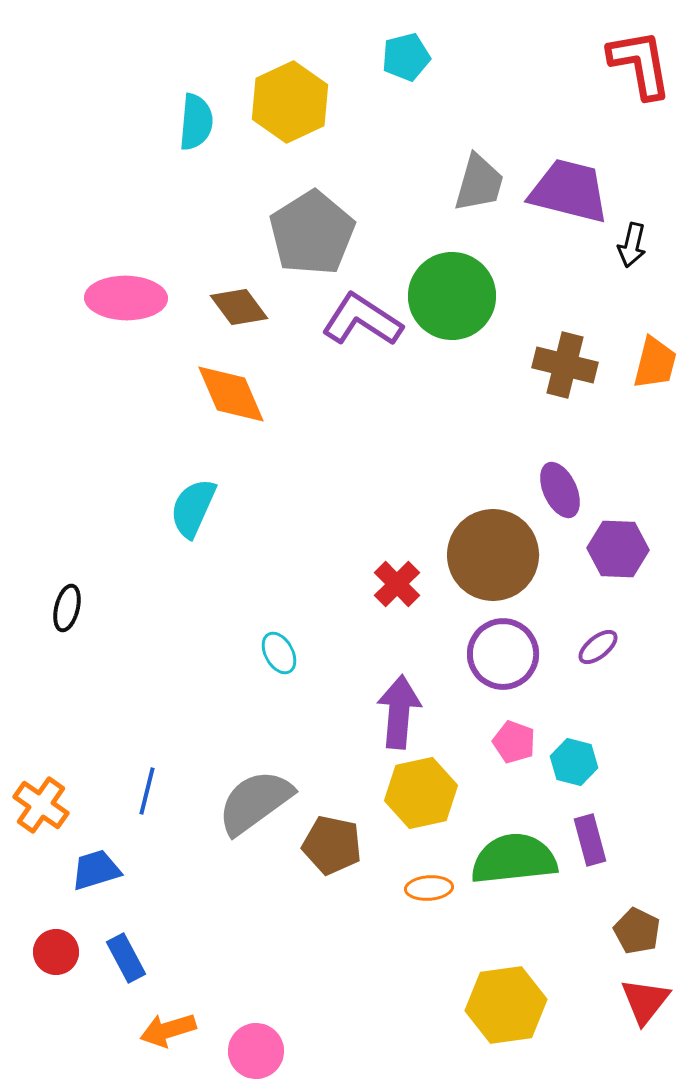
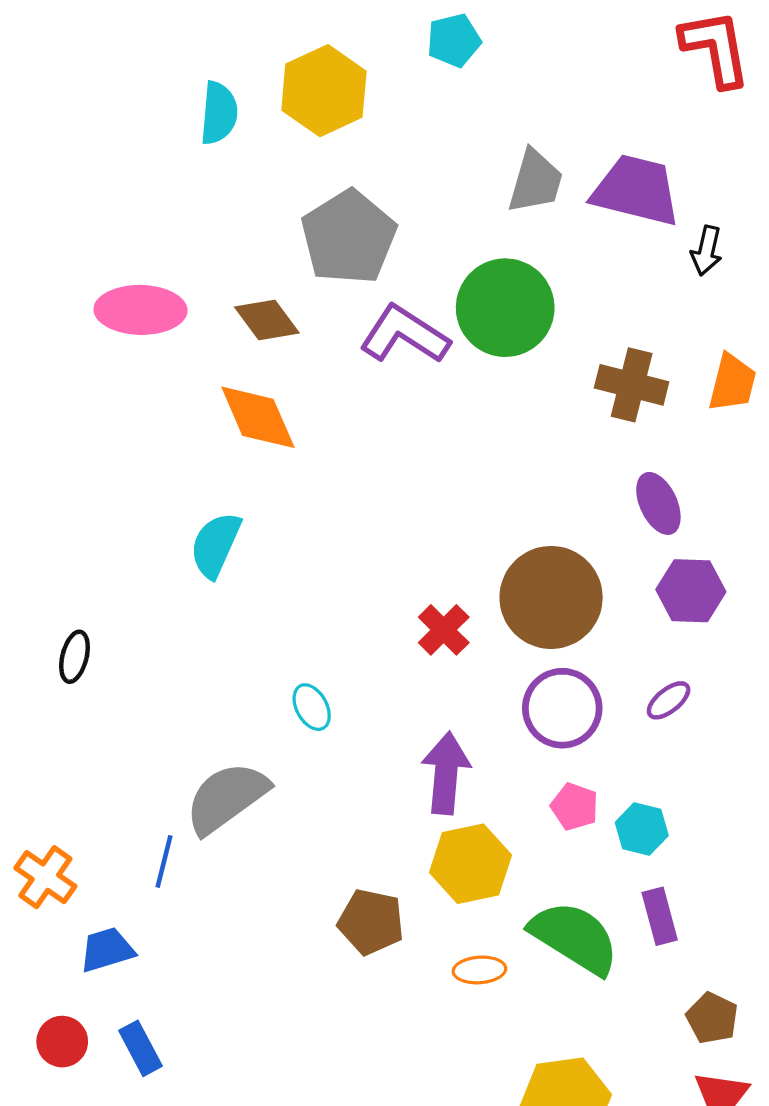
purple ellipse: (560, 490) -> (658, 503), moved
gray semicircle: (255, 802) -> (227, 798), moved
green semicircle: (514, 859) -> (575, 938), turned 38

